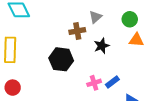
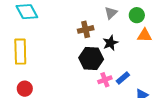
gray triangle: (95, 17) -> (111, 13), moved
black hexagon: (61, 59) -> (91, 59), moved

